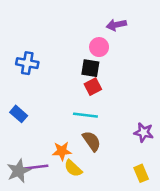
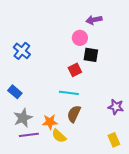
blue cross: (27, 63) -> (22, 51), turned 30
black square: (90, 68) -> (91, 55), moved
brown semicircle: (92, 141) -> (74, 114), turned -120
gray star: (19, 171) -> (23, 118), moved

